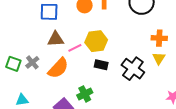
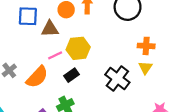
brown triangle: (56, 39) -> (50, 29), moved
black rectangle: (101, 65) -> (72, 75), moved, turned -48

